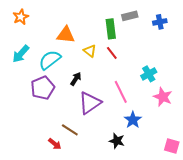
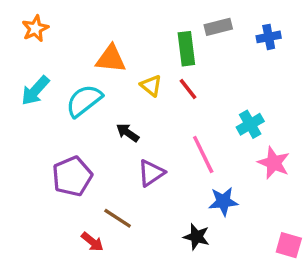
black arrow: (76, 79) -> (128, 133), turned -88
purple pentagon: (43, 88) -> (72, 176), moved
purple triangle: (90, 103) -> (151, 173), size x0.7
blue star: (133, 120) -> (223, 201), turned 30

